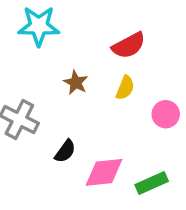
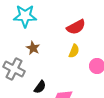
brown star: (76, 82) -> (33, 48), moved

